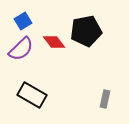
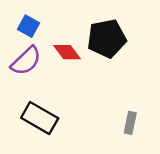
blue square: (23, 21) -> (28, 26), turned -30

